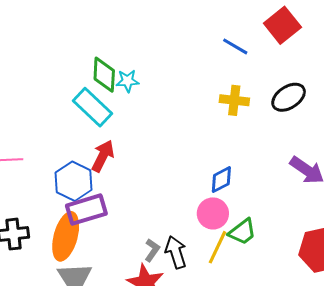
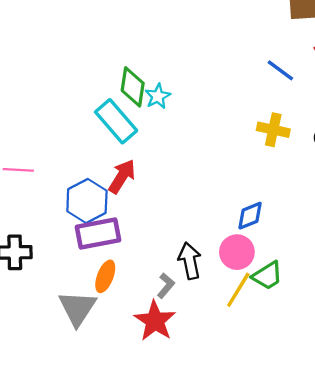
cyan star: (128, 81) -> (158, 96), turned -30
orange ellipse: (66, 236) -> (105, 276), moved, size x0.6
black arrow: (176, 252) -> (190, 261), moved

